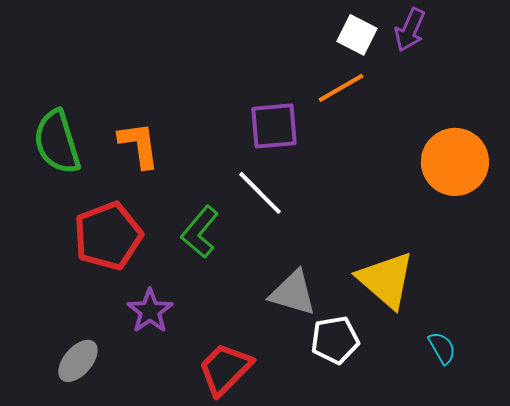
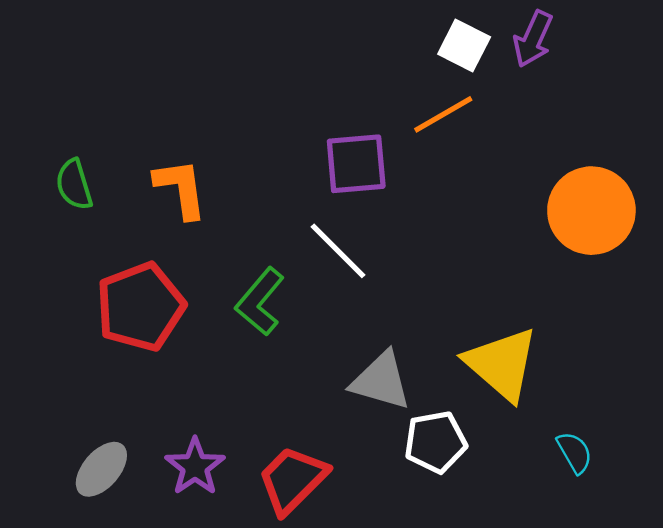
green semicircle: (57, 142) -> (74, 185), size x0.6
purple star: (150, 311) -> (195, 467), moved

